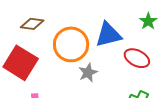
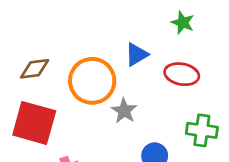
blue triangle: (108, 35) -> (137, 55), size x0.7

